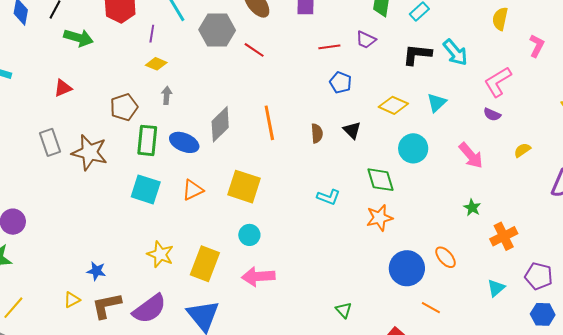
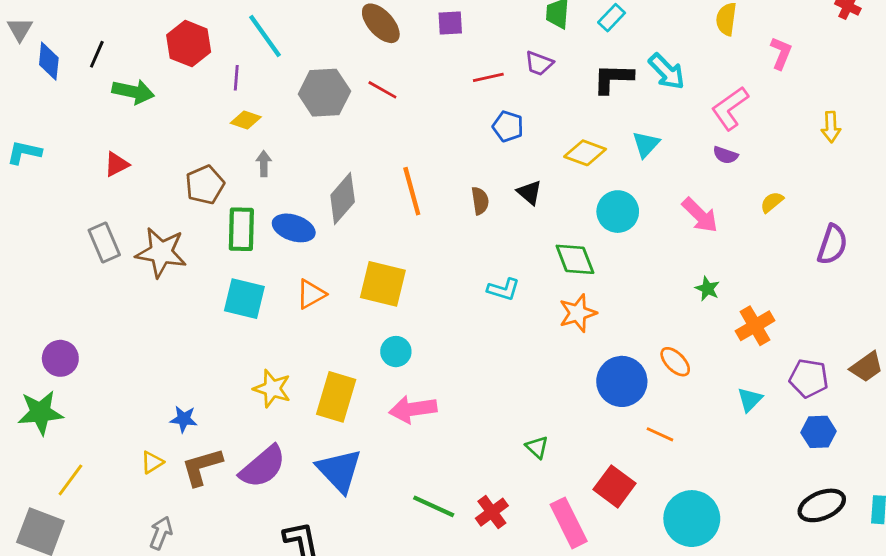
gray hexagon: (217, 30) -> (324, 93), moved

